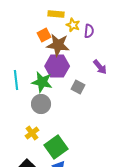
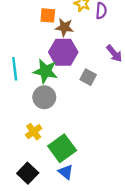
orange square: (44, 35) -> (48, 15), turned 32
brown star: (58, 45) -> (64, 27), size x0.7

